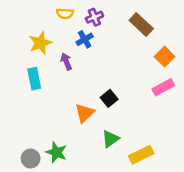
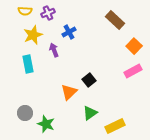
yellow semicircle: (65, 13) -> (25, 11), moved
purple cross: (94, 17) -> (48, 13), moved
gray circle: (31, 159) -> (25, 113), moved

